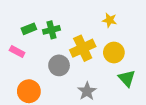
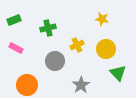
green rectangle: (29, 29) -> (14, 20), moved
yellow cross: (83, 48) -> (77, 45), size x0.6

